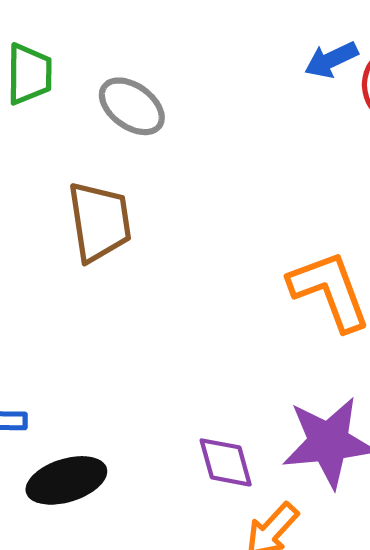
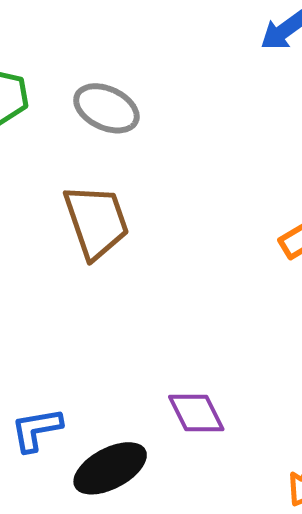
purple diamond: (226, 462) -> (196, 413), moved

